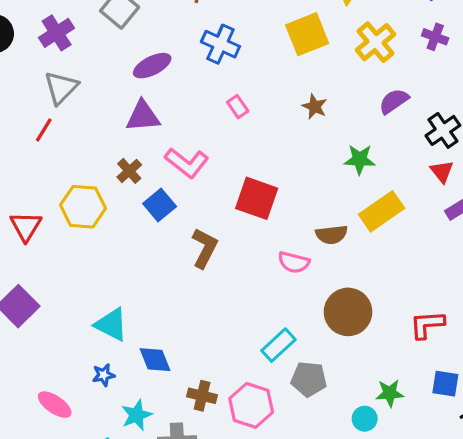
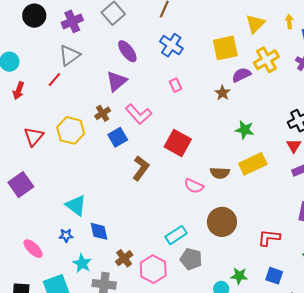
purple ellipse: (152, 66) -> (127, 51), turned 70
purple semicircle: (394, 101) -> (241, 75), moved
purple triangle: (143, 116) -> (116, 81), turned -45
brown cross: (202, 396) -> (124, 258), turned 30
cyan star: (137, 415) -> (82, 263), turned -30

